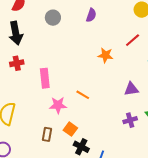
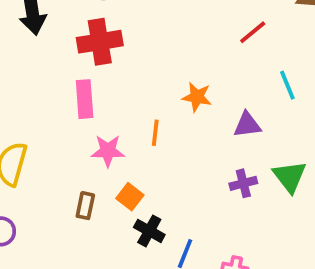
orange star: (105, 55) -> (197, 97), moved
red cross: (17, 63) -> (100, 42), moved, size x1.6
orange line: (83, 95) -> (155, 133), turned 64

